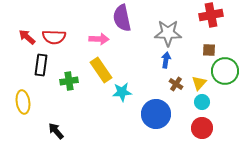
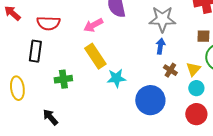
red arrow: (27, 37) -> (12, 13), moved
pink arrow: (99, 39) -> (93, 25), turned 150
green cross: (69, 81) -> (63, 79), moved

